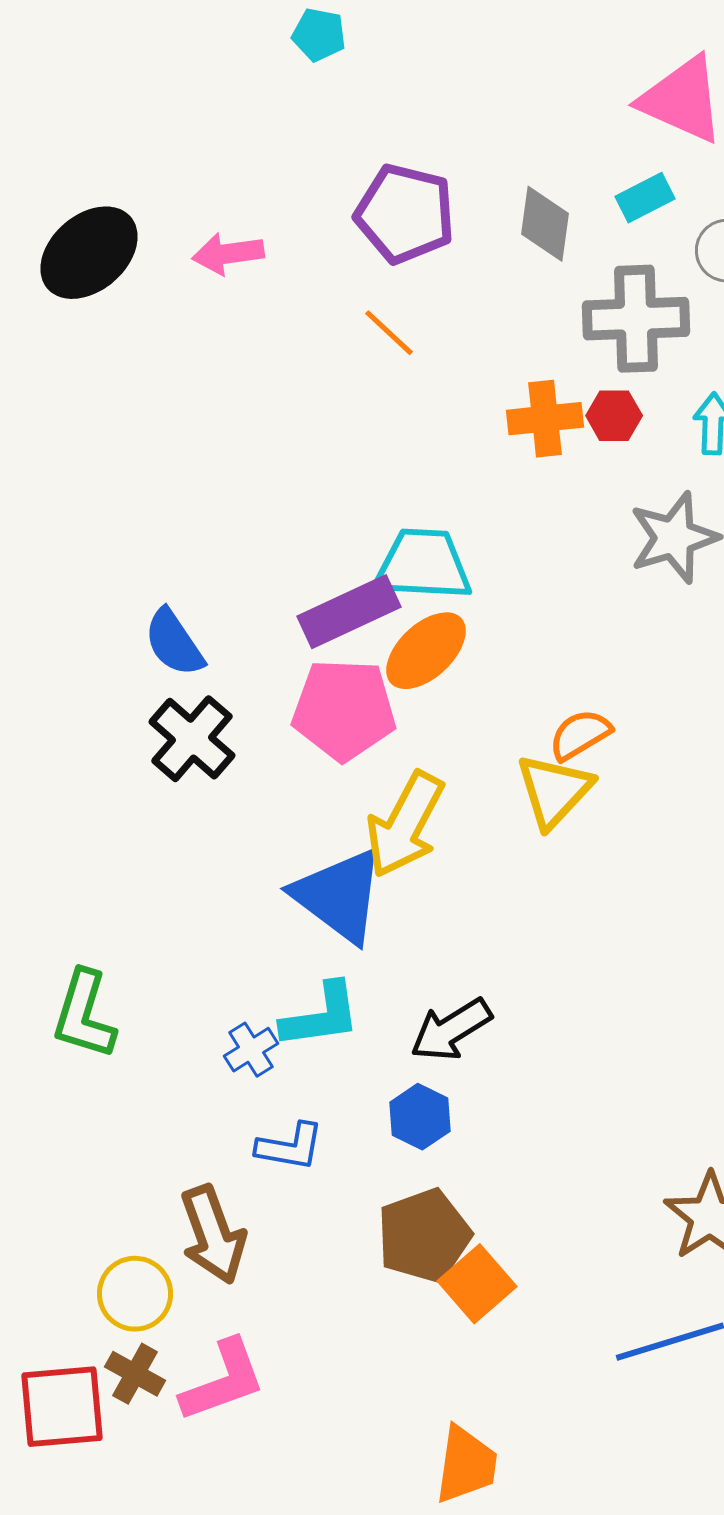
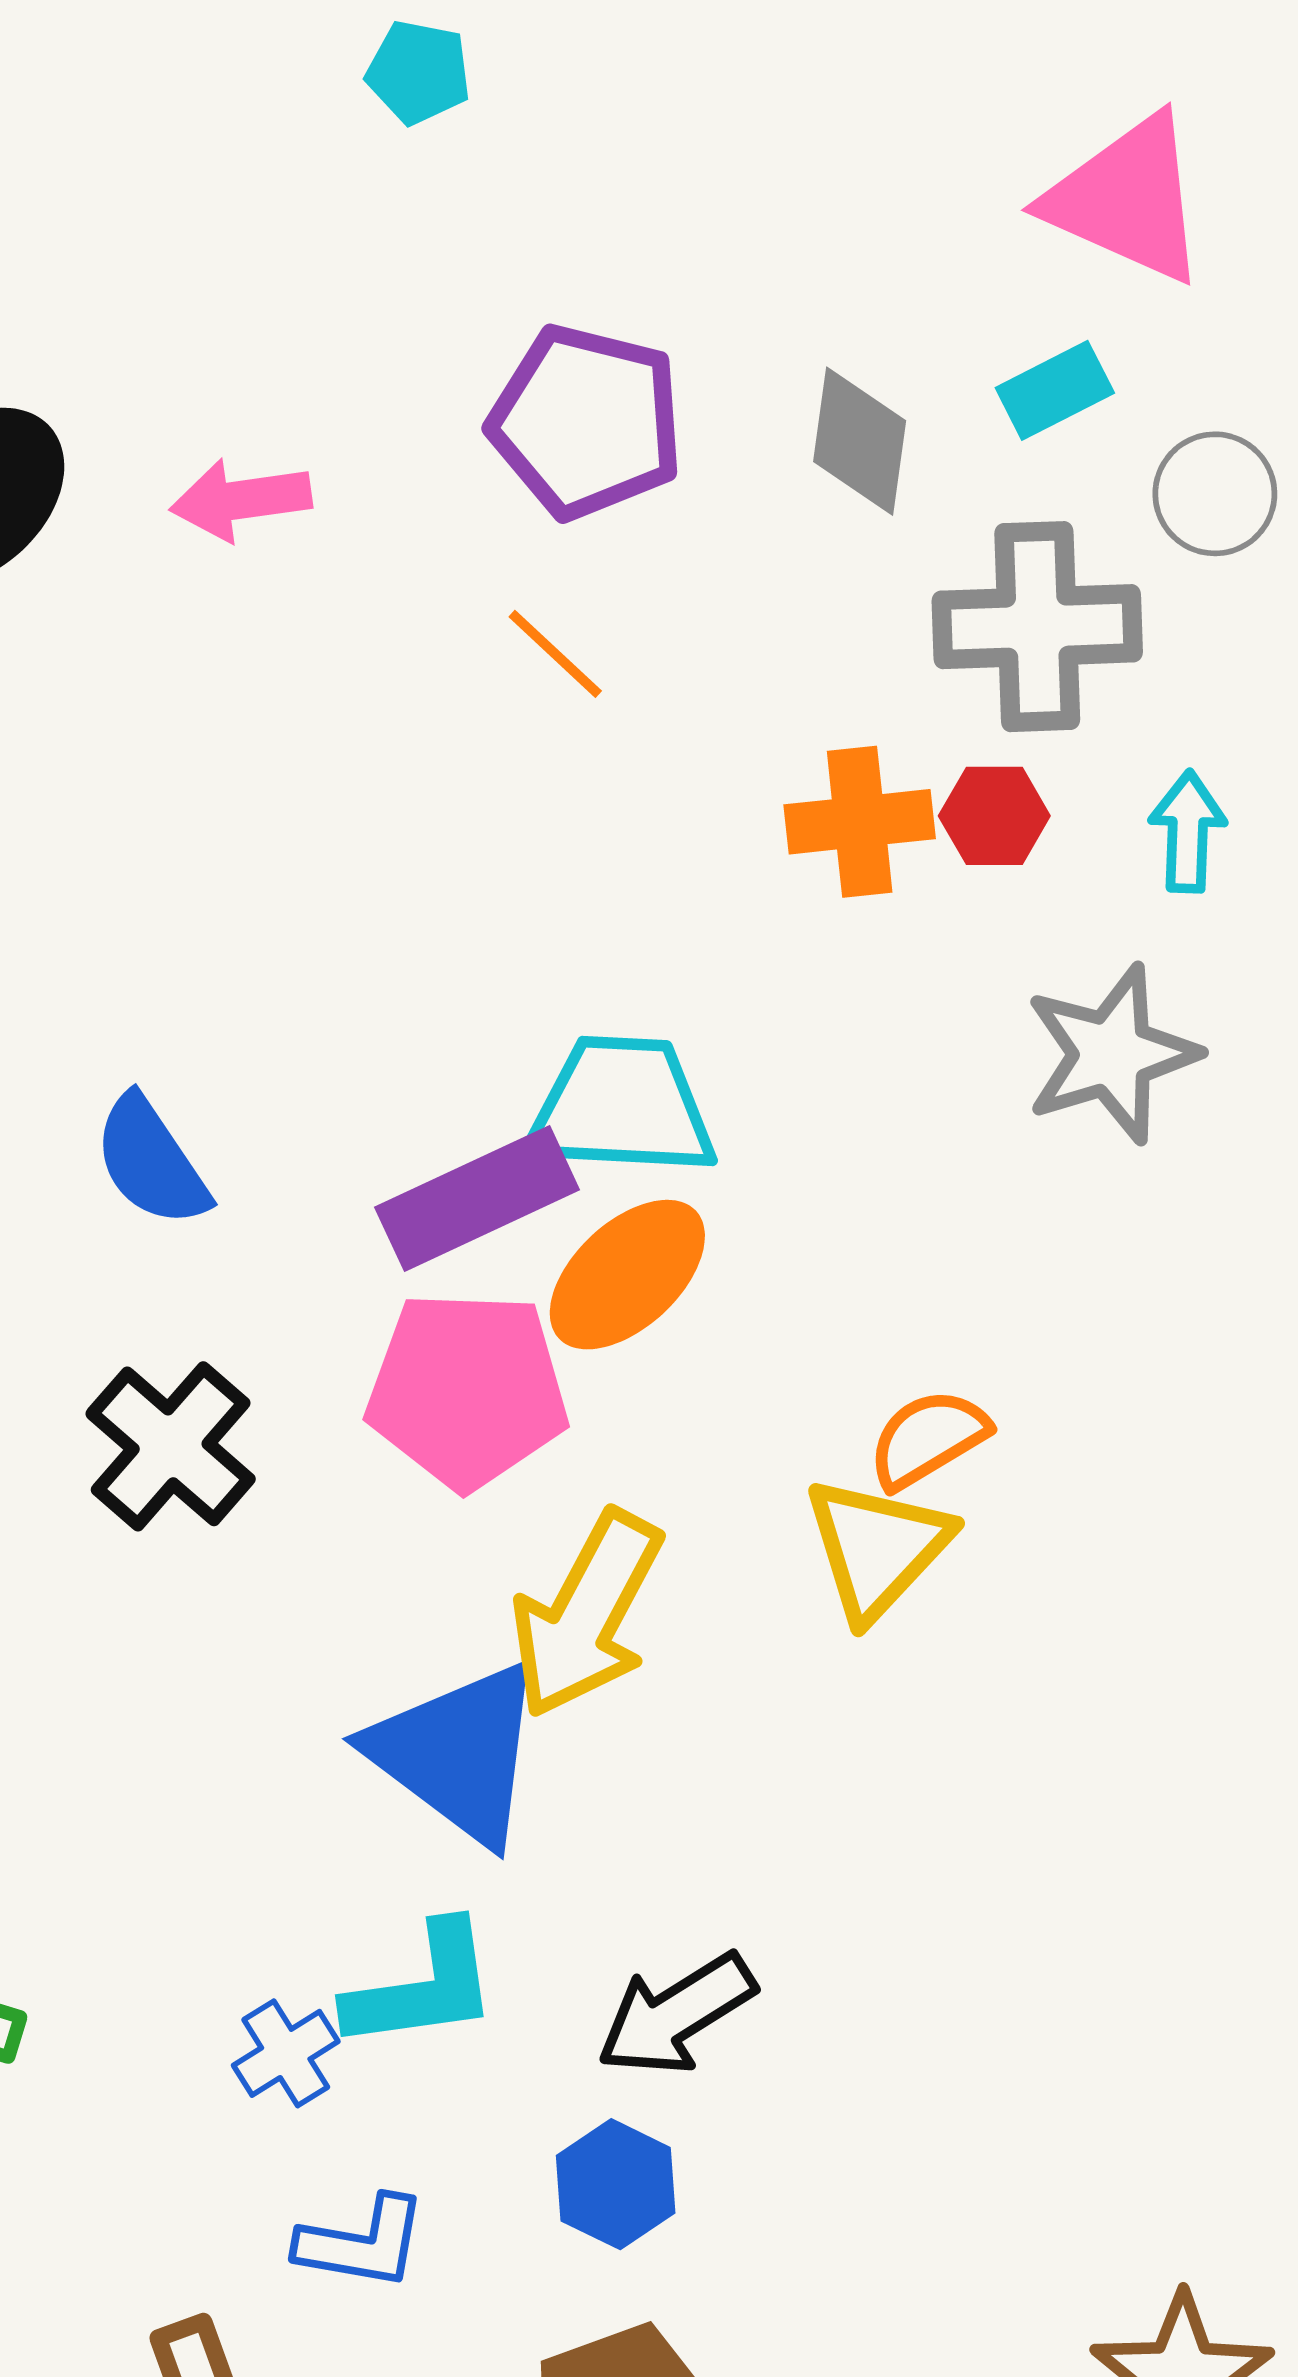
blue semicircle: (174, 643) -> (151, 1161), moved

